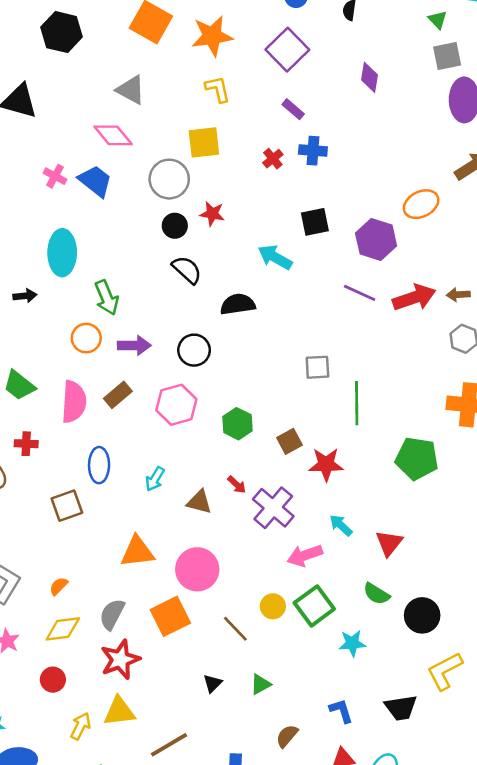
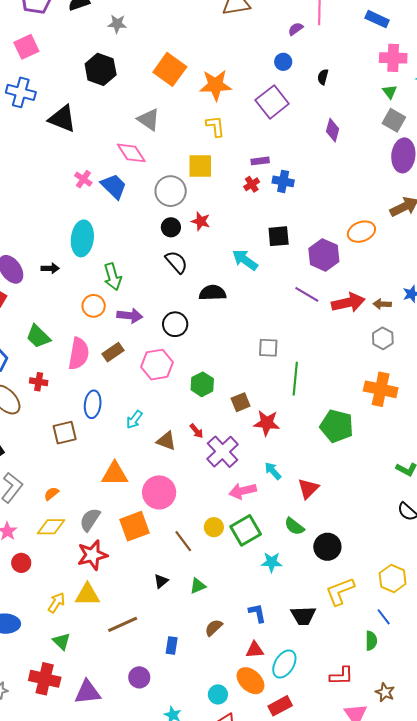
gray square: (447, 56) -> (394, 120), turned 35
purple rectangle: (293, 109) -> (260, 161), moved, turned -54
red circle: (53, 680) -> (21, 563), moved

